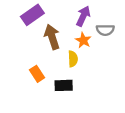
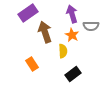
purple arrow: (83, 16) -> (72, 14), turned -42
black rectangle: (64, 85) -> (73, 74), moved, turned -35

